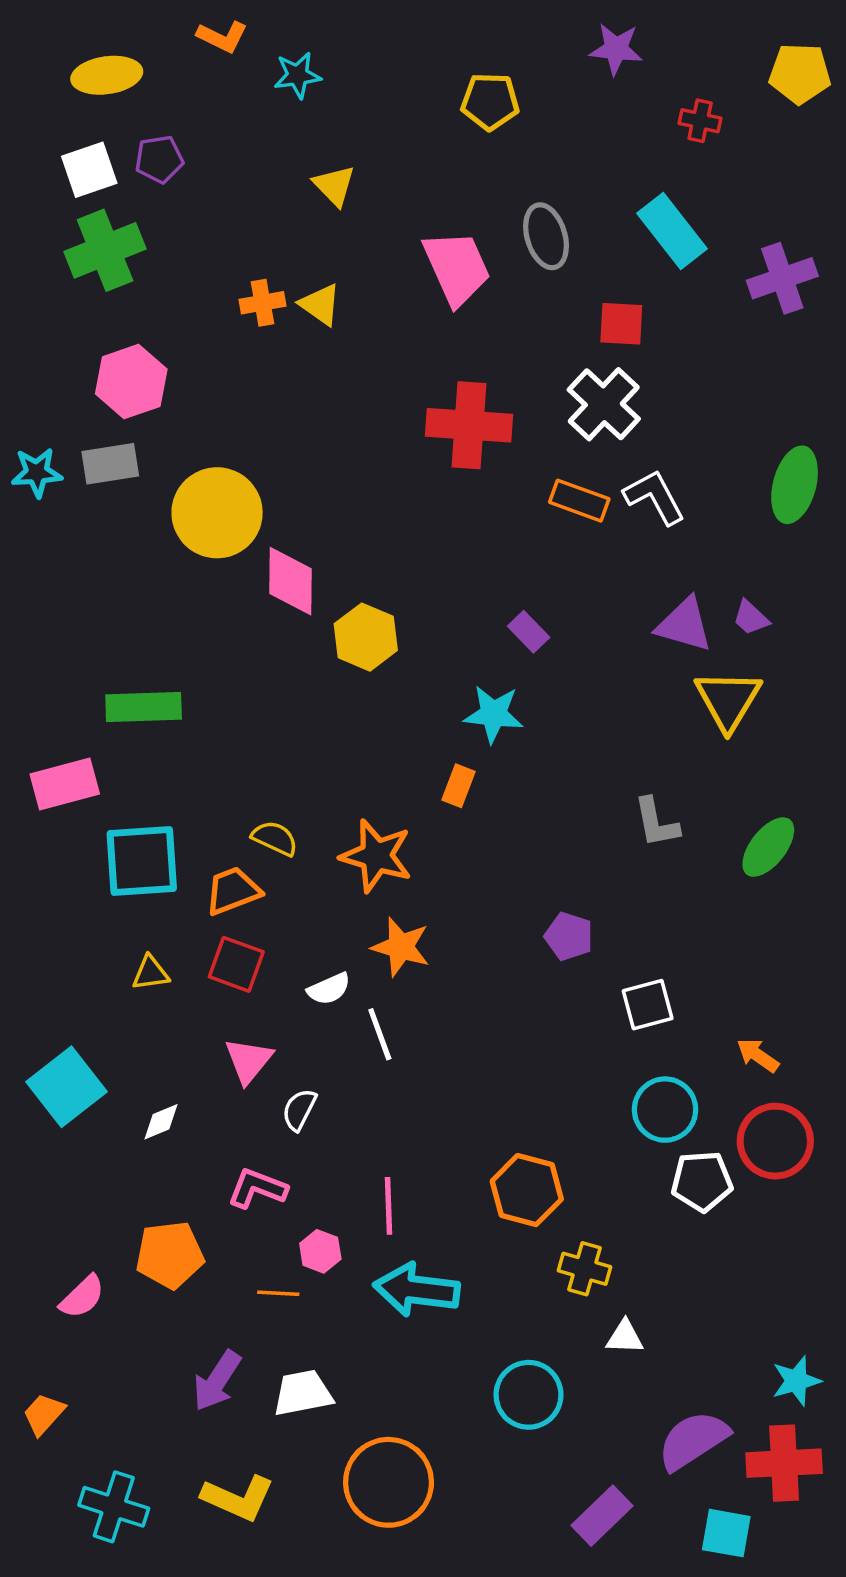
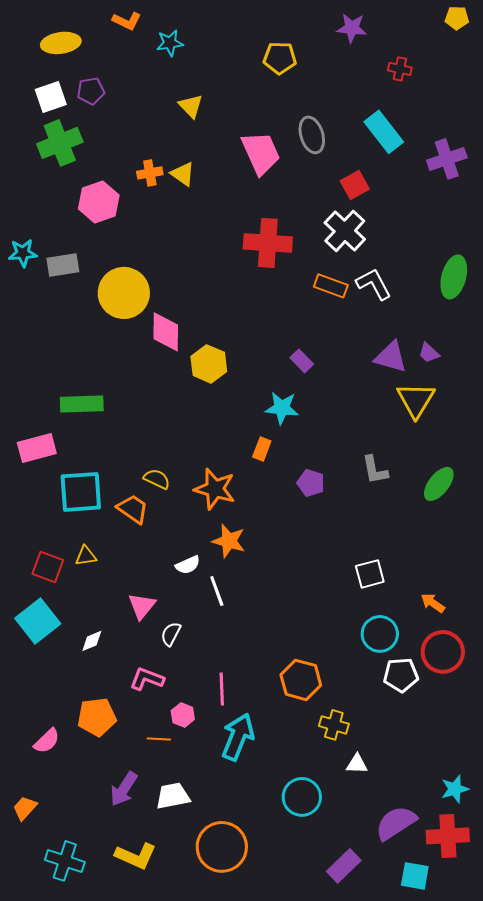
yellow pentagon: (800, 73) -> (457, 18), moved, size x0.7
red square: (621, 324) -> (355, 185), turned -32
pink hexagon: (131, 382) -> (99, 202), moved
cyan star: (37, 473) -> (23, 253), moved
orange trapezoid: (233, 891) -> (133, 509), turned 56
purple pentagon: (569, 936) -> (311, 483), moved
red square: (236, 964) -> (48, 567), moved
cyan arrow: (417, 1290) -> (238, 737), turned 105

